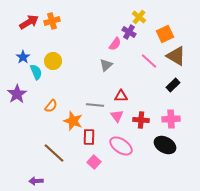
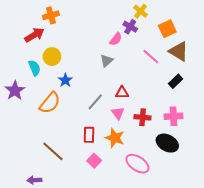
red arrow: (29, 22) -> (34, 35), moved
blue star: (23, 57) -> (65, 80), moved
gray line: (95, 105) -> (95, 102), turned -54
orange semicircle: (51, 106) -> (50, 103), size x1.6
orange star: (73, 121) -> (115, 138), moved
pink ellipse: (121, 146) -> (137, 164), moved

